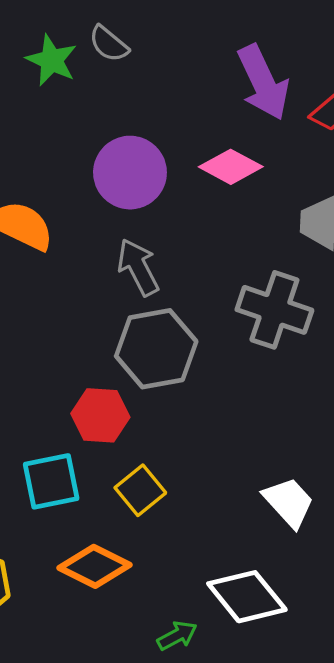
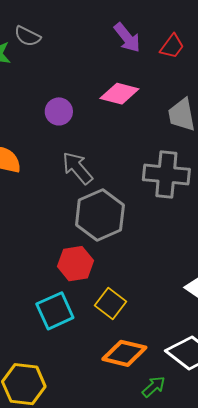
purple arrow: (263, 82) -> (127, 38), size x0.7
purple circle: (130, 173) -> (59, 111), size x0.6
orange diamond: (94, 566) -> (124, 353), moved

